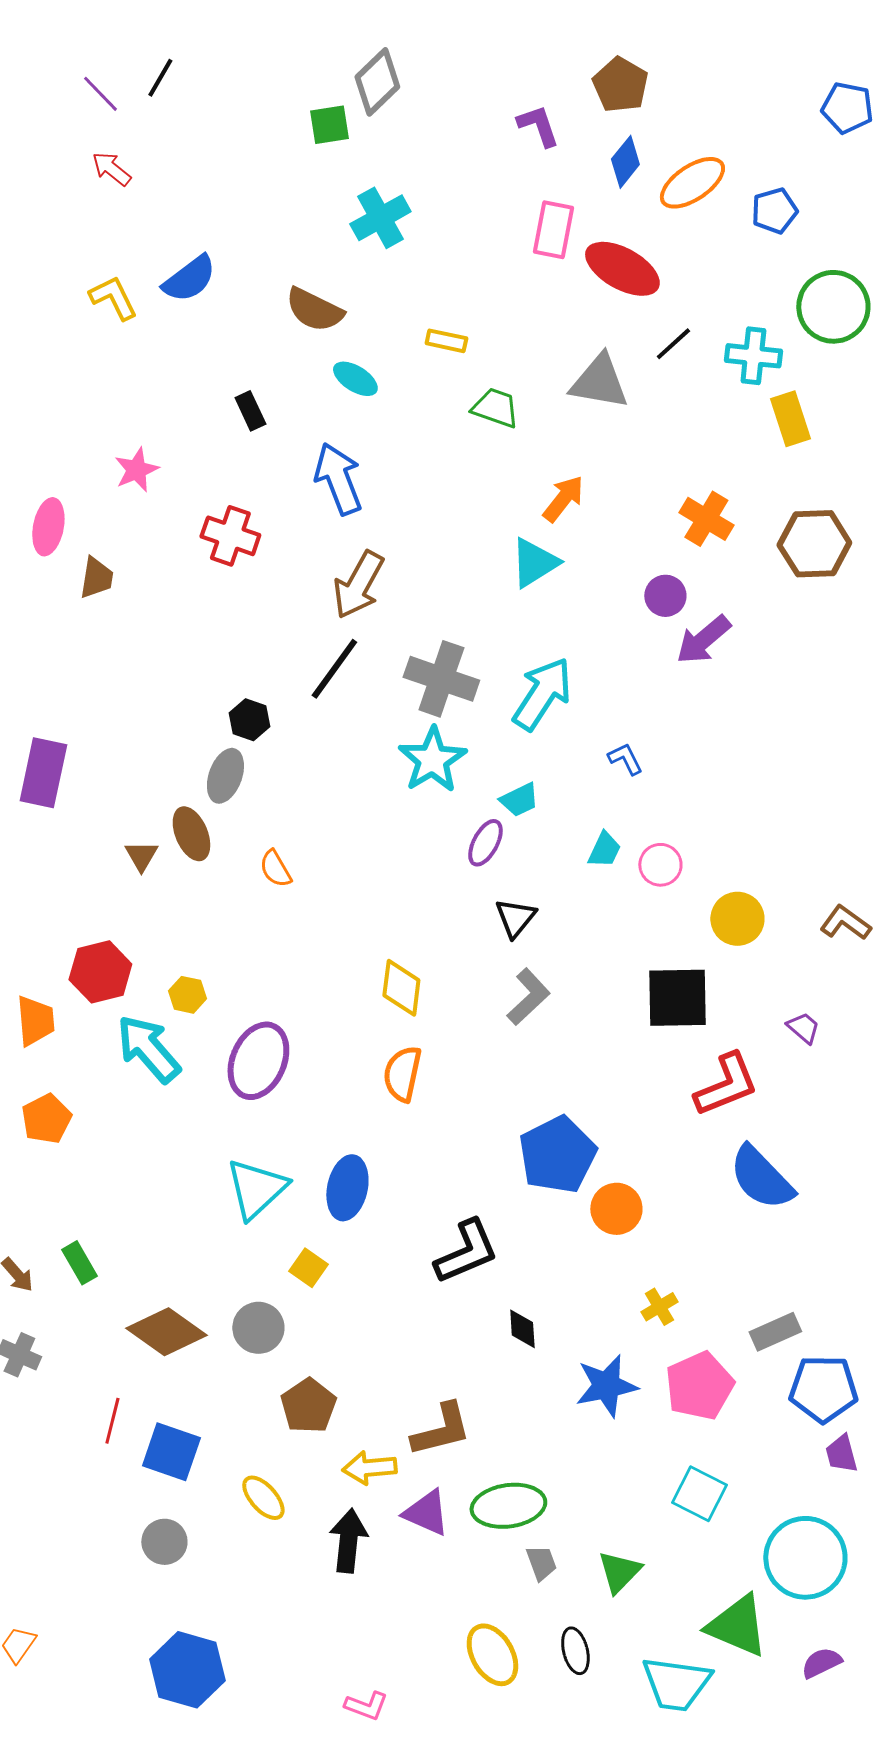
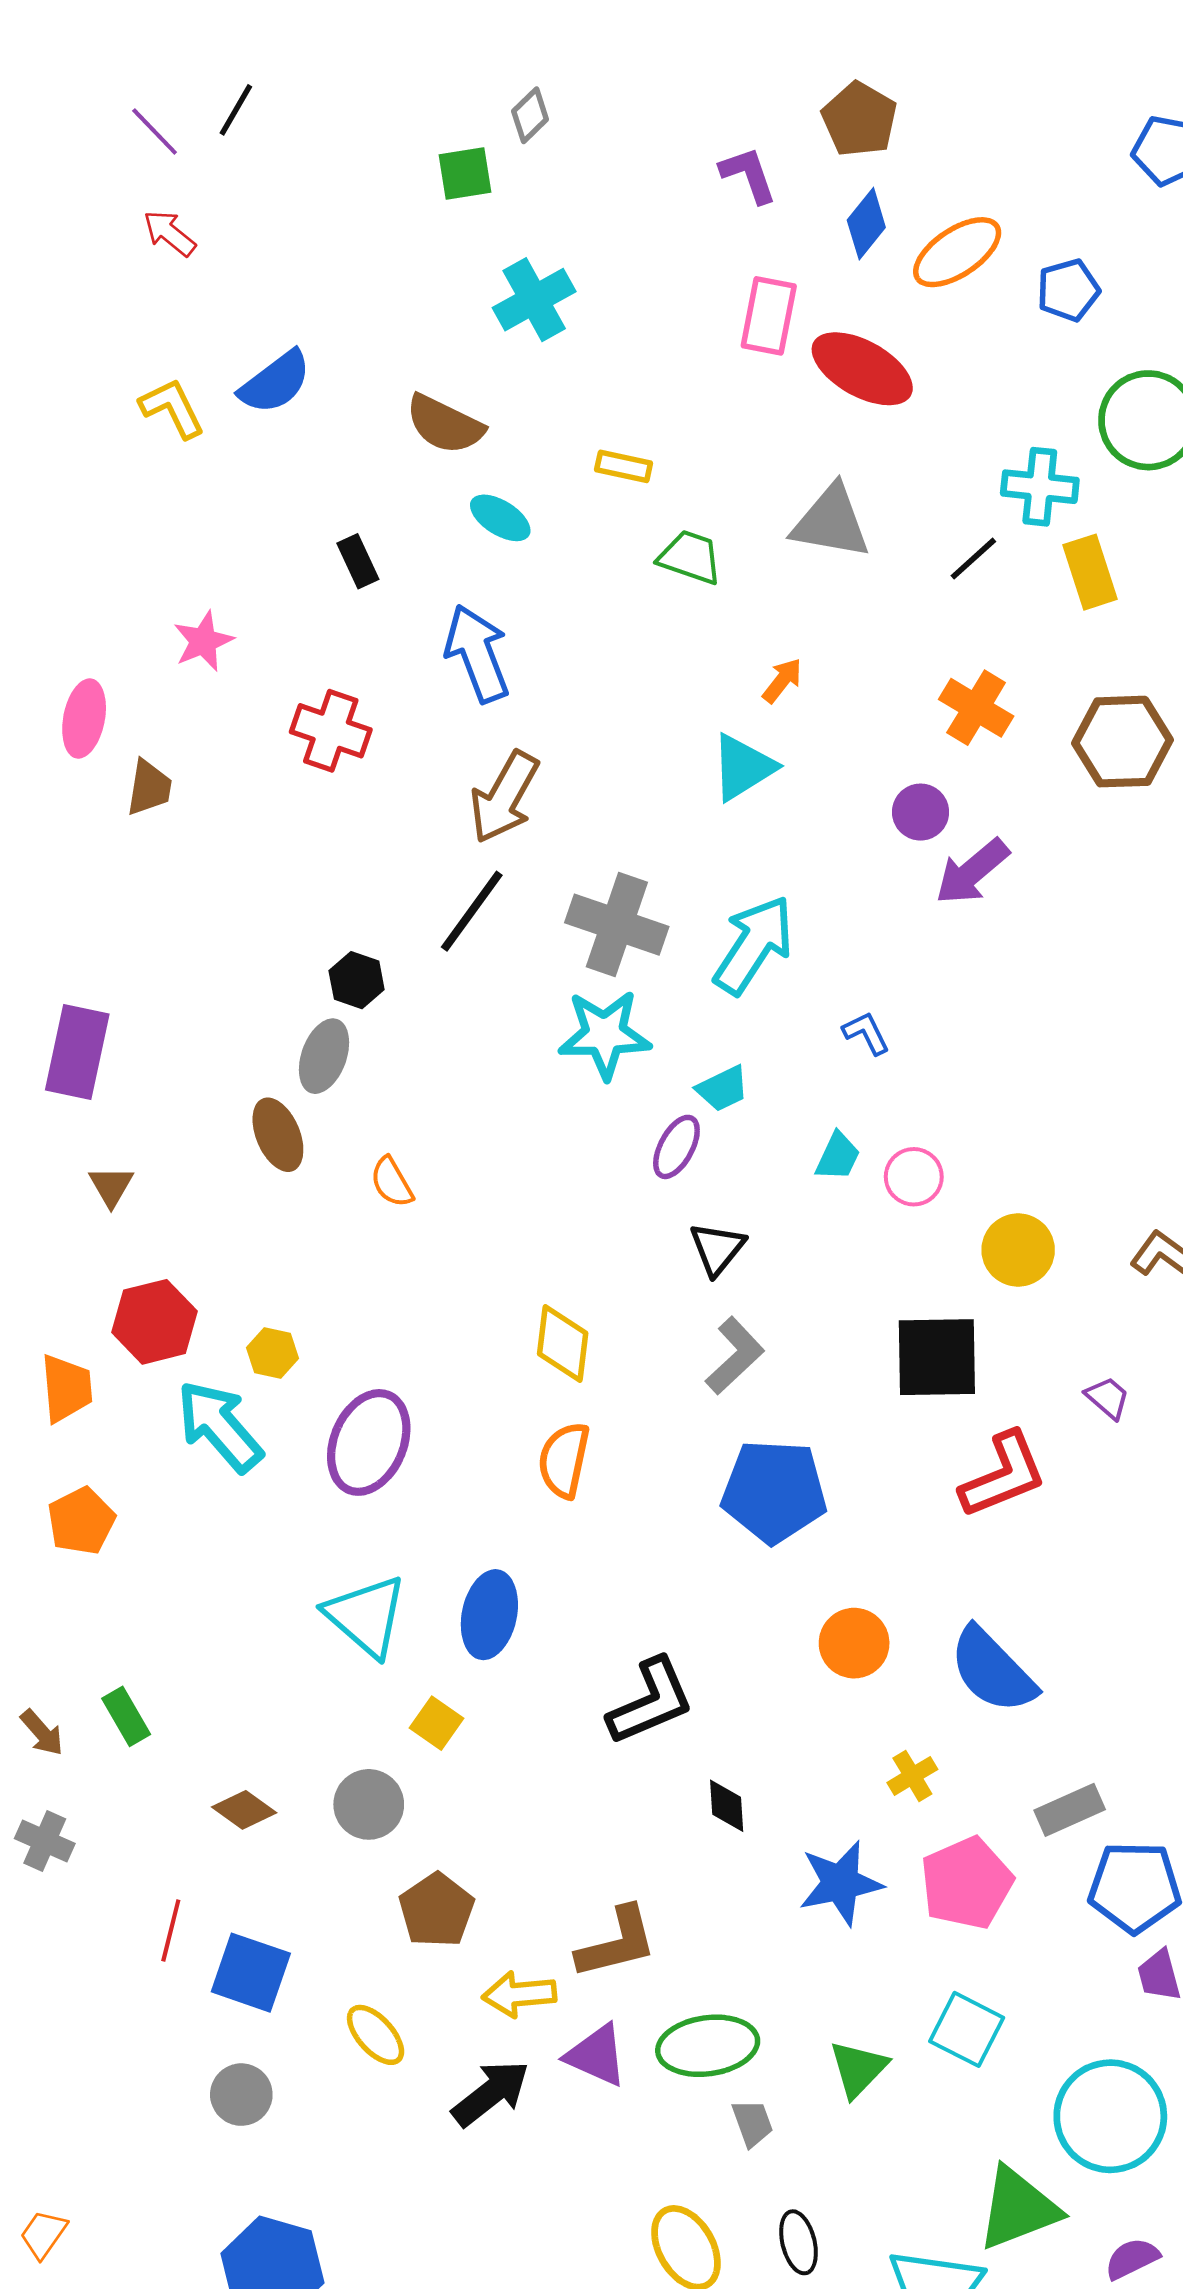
gray diamond: (377, 82) -> (530, 115), size x0.6
black line: (673, 344) -> (973, 559), moved
orange arrow: (563, 499) -> (782, 681), size x0.7
cyan star: (432, 760) -> (605, 1034), turned 30
brown triangle: (141, 856) -> (111, 1186), moved
blue pentagon: (557, 1155) -> (774, 1491), moved, turned 30
blue semicircle: (761, 1178) -> (992, 1670), moved
cyan triangle: (256, 1189) -> (366, 1616), turned -36
brown diamond: (166, 1332) -> (244, 1810), size x0.6
black arrow: (348, 1541) -> (491, 2093), turned 46
green triangle: (619, 1572) -> (858, 2069), moved
green triangle: (737, 1626) -> (1018, 2208), turned -44

